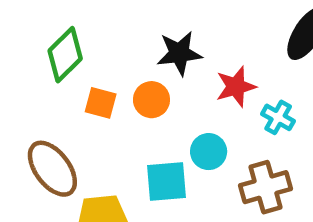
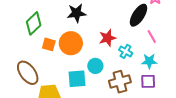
black star: (179, 53) -> (77, 13), moved
orange circle: (151, 100) -> (71, 43), size x1.5

